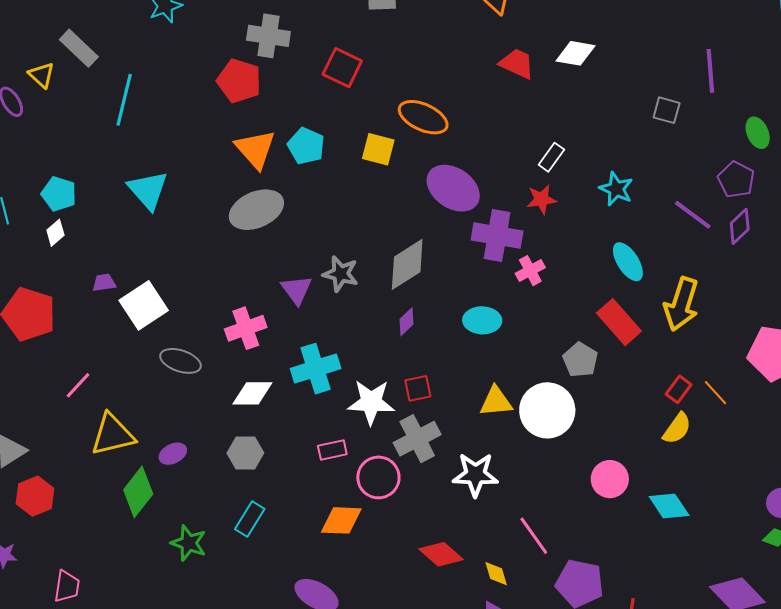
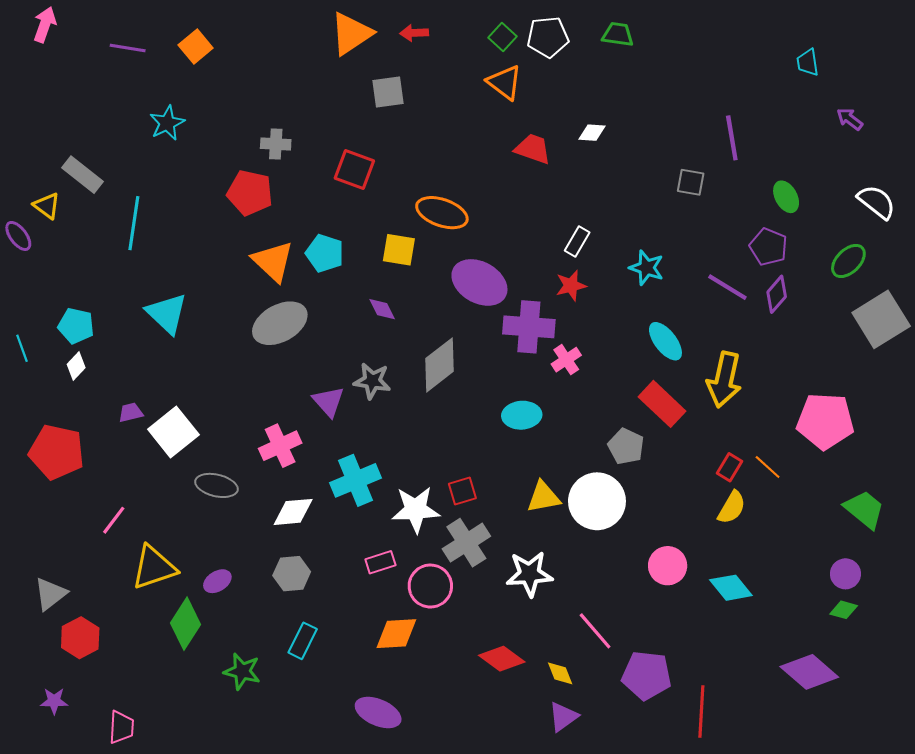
gray cross: (268, 36) -> (276, 144), size x0.7
white diamond: (576, 53) -> (592, 133), size x0.7
purple diamond: (407, 322) -> (382, 309), moved, turned -68

